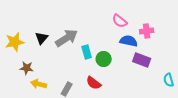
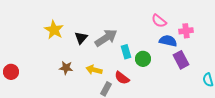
yellow star: (15, 42) -> (54, 30), moved, turned -30
purple rectangle: (142, 60) -> (181, 60), turned 42
red semicircle: (94, 83) -> (122, 78), moved
yellow arrow: (39, 84) -> (94, 70), moved

